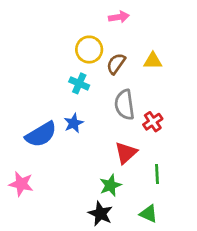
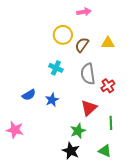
cyan cross: (79, 83) -> (56, 68), moved
blue star: (74, 123) -> (52, 100), moved
blue semicircle: (41, 134) -> (29, 95), size x0.6

